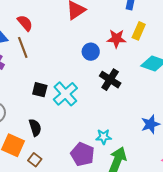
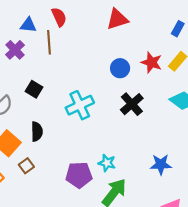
black square: (40, 90) -> (34, 89), moved
purple pentagon: (82, 154) -> (79, 175), turned 30

